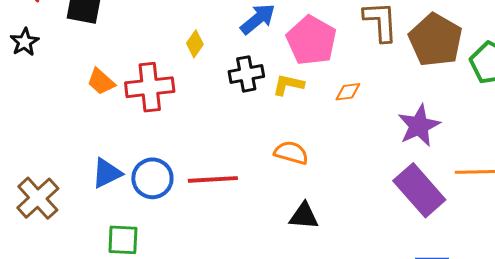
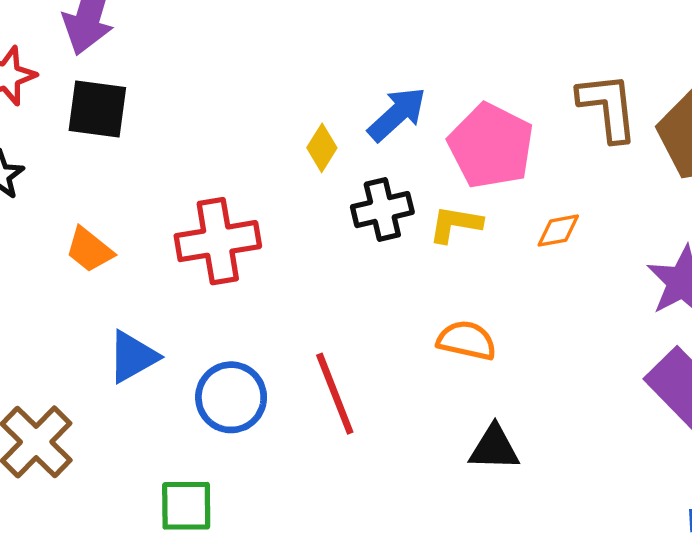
yellow diamond: (195, 44) -> (322, 148), moved
orange trapezoid: (101, 82) -> (90, 250), moved
blue triangle: (107, 173) -> (133, 357), moved
red line: (213, 179) -> (335, 394), turned 75

